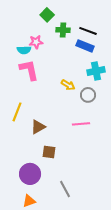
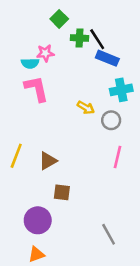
black line: (88, 31) -> (97, 39), moved, turned 36
yellow line: (17, 112) -> (16, 156), moved
pink line: (81, 124) -> (117, 157), moved, turned -72
gray line: (65, 189) -> (109, 234), moved

